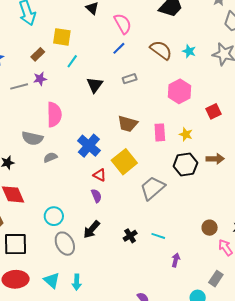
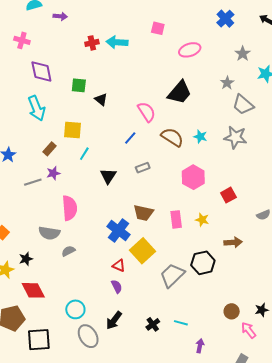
pink semicircle: (123, 24) -> (147, 112), moved
blue cross: (89, 146) -> (118, 231), moved
black hexagon: (185, 164) -> (203, 263), moved

